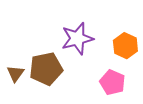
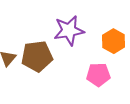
pink pentagon: (112, 82) -> (98, 75), turned -30

